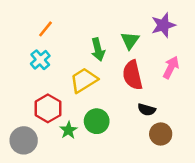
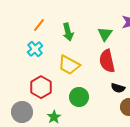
green arrow: (98, 49) -> (68, 32), moved
yellow trapezoid: (84, 80) -> (69, 65), turned -120
green star: (68, 130) -> (54, 117), moved

